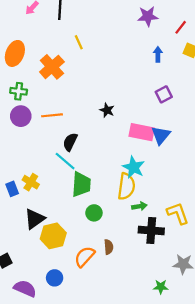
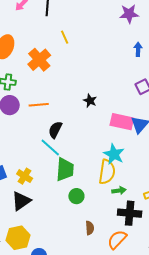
yellow cross: (31, 182) -> (25, 176), moved
yellow hexagon: (53, 236) -> (18, 238), moved
orange semicircle: (85, 257) -> (117, 240), moved

